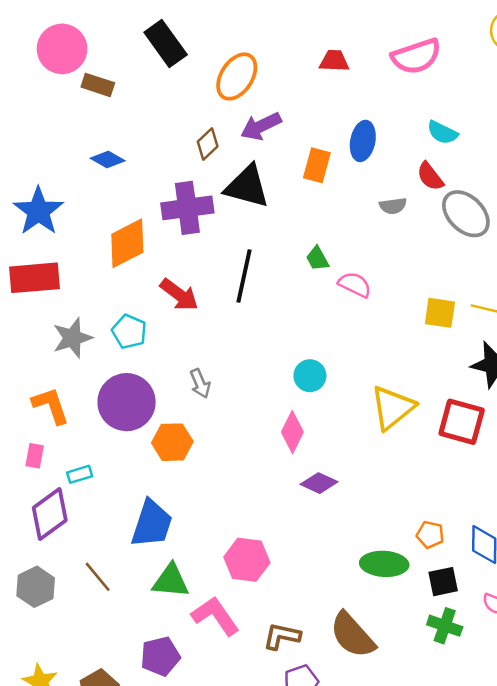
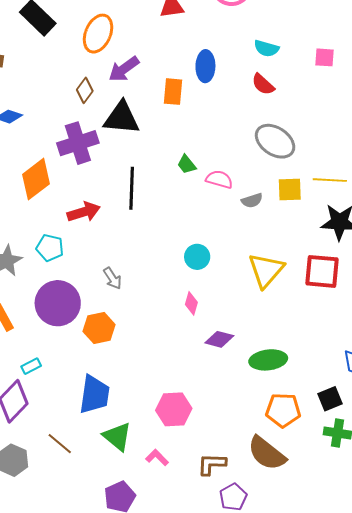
gray semicircle: (393, 206) -> (252, 201), moved
gray ellipse: (466, 214) -> (275, 141), moved
red arrow: (179, 295) -> (84, 212), turned -44
pink diamond: (292, 432) -> (191, 303), size x0.7
orange pentagon: (430, 535) -> (283, 410), moved, size x1.6
green ellipse: (384, 564) -> (268, 360), moved
green triangle: (171, 581) -> (117, 437), turned 44
pink L-shape: (215, 616) -> (157, 458), size x0.6

